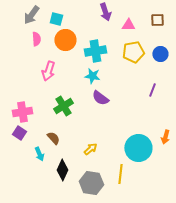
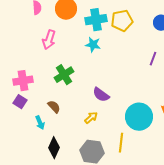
yellow pentagon: (133, 52) -> (122, 21), moved
purple semicircle: (100, 98) -> (101, 95), moved
black diamond: (62, 170) -> (54, 148), moved

